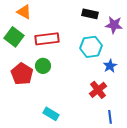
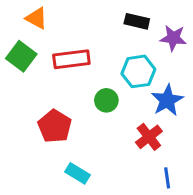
green circle: (43, 66) -> (106, 100), moved
blue star: (110, 66) -> (167, 100), size x1.5
red pentagon: (22, 74) -> (55, 126), moved

